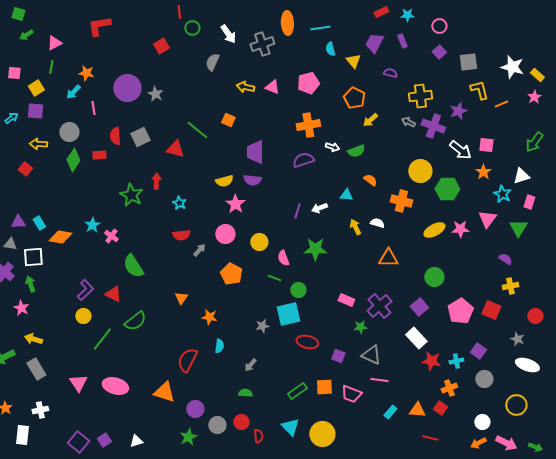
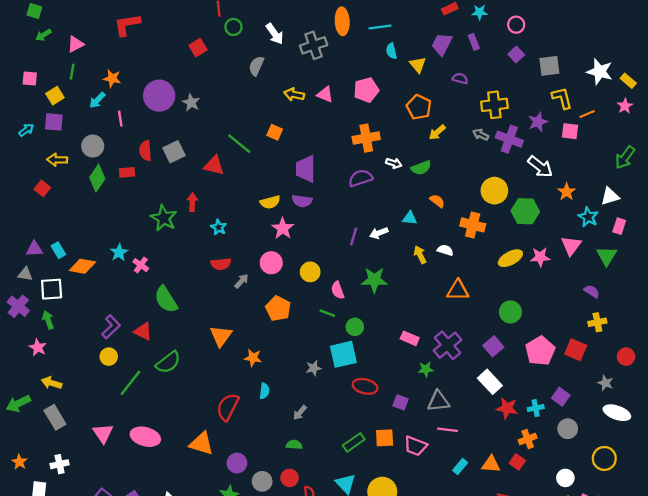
pink square: (486, 145) -> (570, 131), moved
orange triangle: (181, 298) -> (221, 336), size x1.5
gray triangle: (371, 355) -> (438, 401), turned -30

